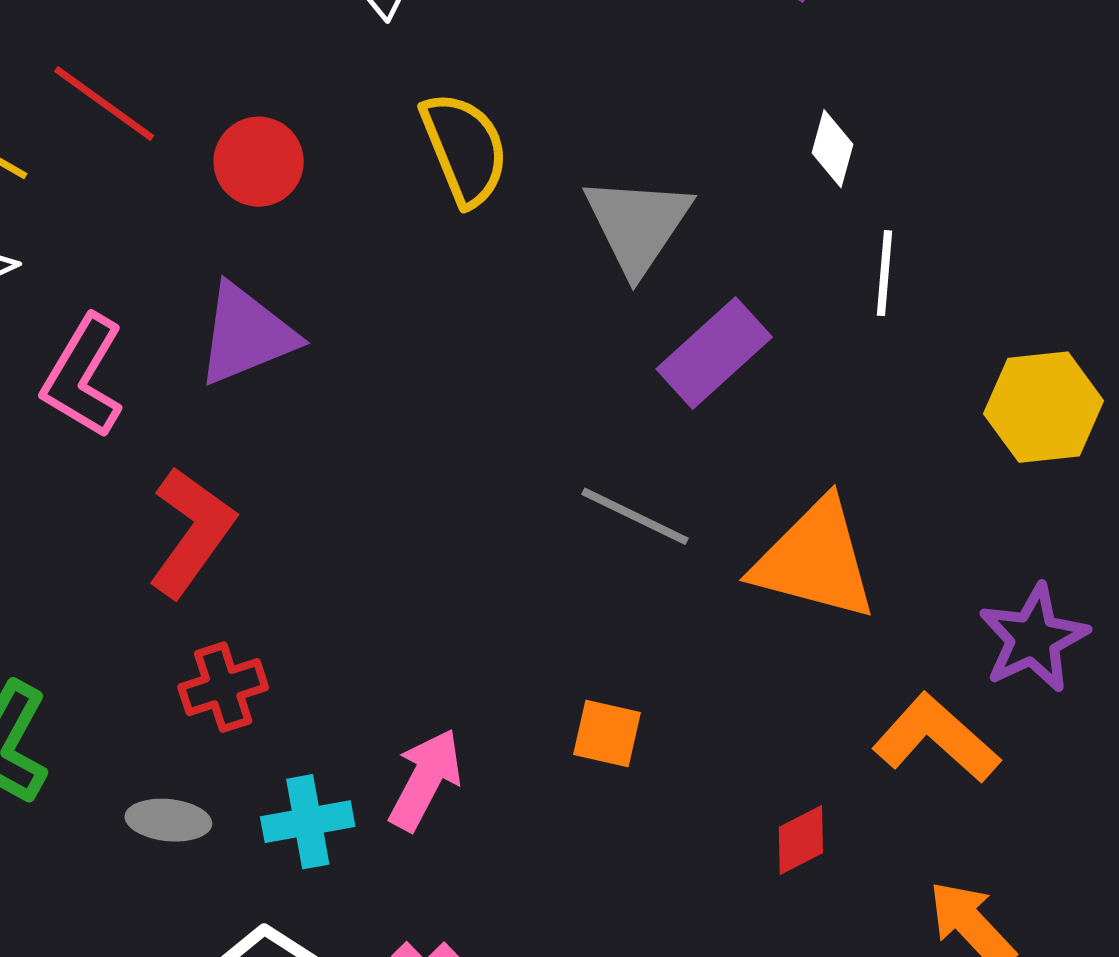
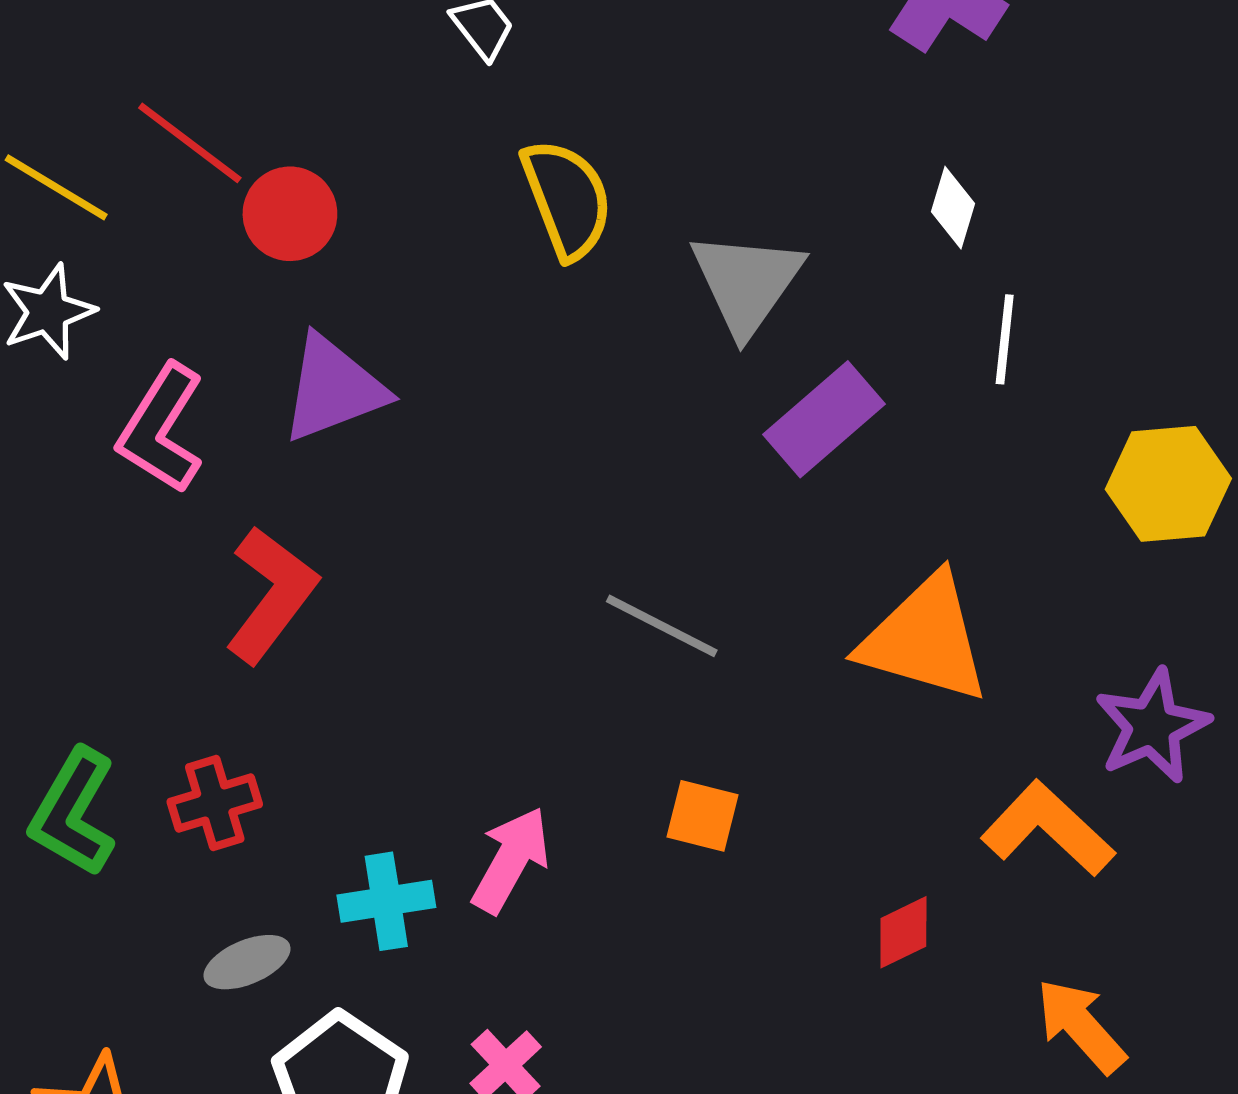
red circle: (259, 162) -> (290, 214), moved
gray line: (635, 516) -> (662, 626), moved
red cross: (223, 687) -> (215, 803), moved
gray ellipse: (168, 820) -> (247, 962), moved, turned -30

